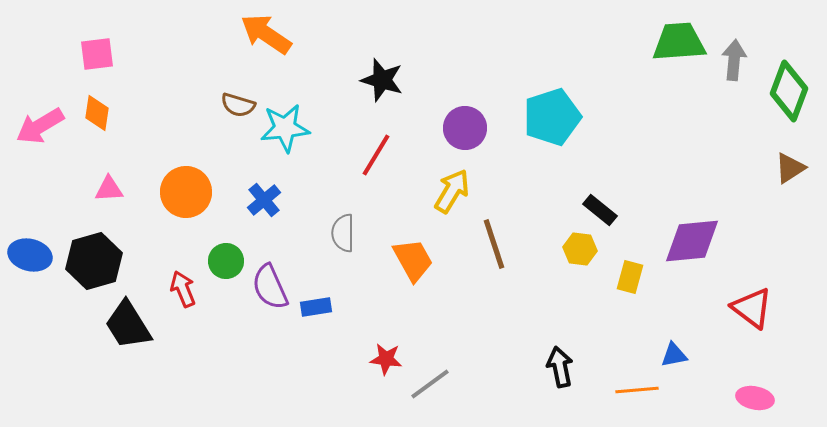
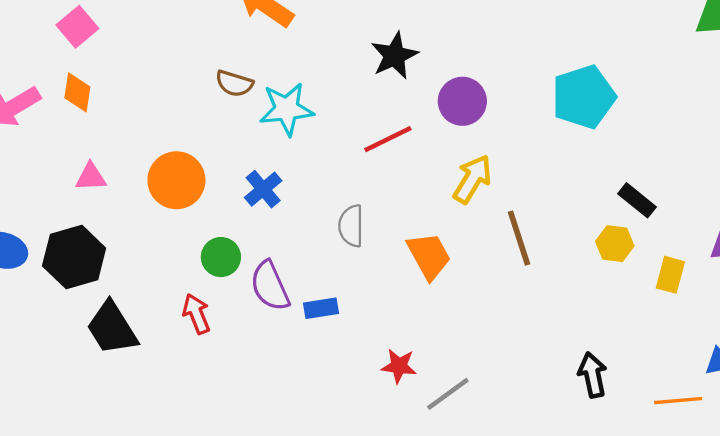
pink square: (97, 54) -> (77, 27), turned -33
black star: (382, 80) -> (394, 56), turned 30
purple circle: (465, 128) -> (462, 101), moved
red line: (376, 155) -> (388, 139), turned 33
red arrow: (183, 289) -> (196, 314), moved

